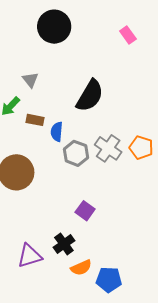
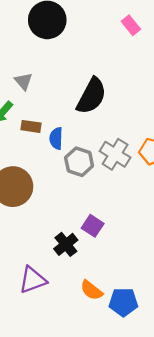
black cross: (64, 244) -> (66, 244), moved
orange semicircle: (81, 268) -> (91, 290), turned 65

